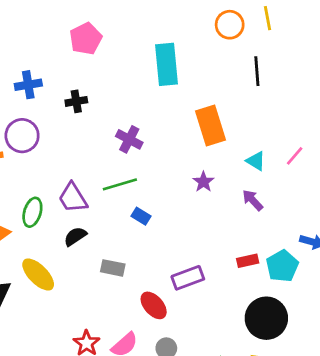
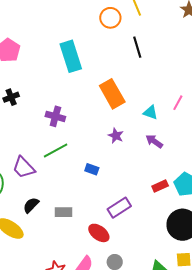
blue rectangle: (141, 216) -> (92, 169), moved
black semicircle: (75, 236) -> (31, 205), moved

